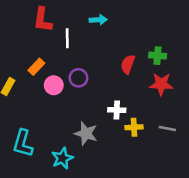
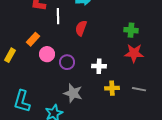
red semicircle: (128, 64) -> (81, 28), moved
purple circle: (78, 78) -> (67, 62), moved
white cross: (117, 110) -> (99, 66), moved

